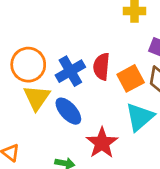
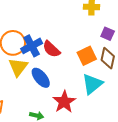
red semicircle: (101, 67) -> (51, 49), moved, turned -54
blue cross: (70, 71) -> (32, 46), moved

